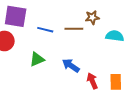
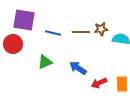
brown star: (92, 17) -> (101, 29), moved
red arrow: (92, 81) -> (99, 83), turned -91

